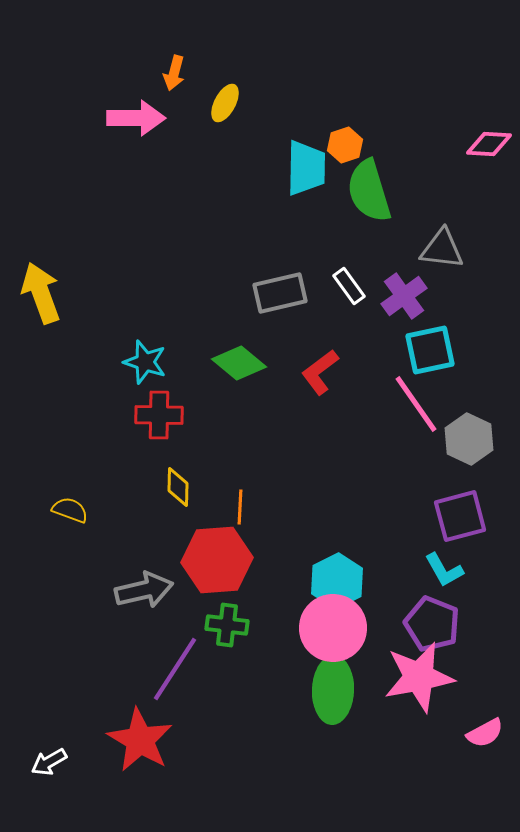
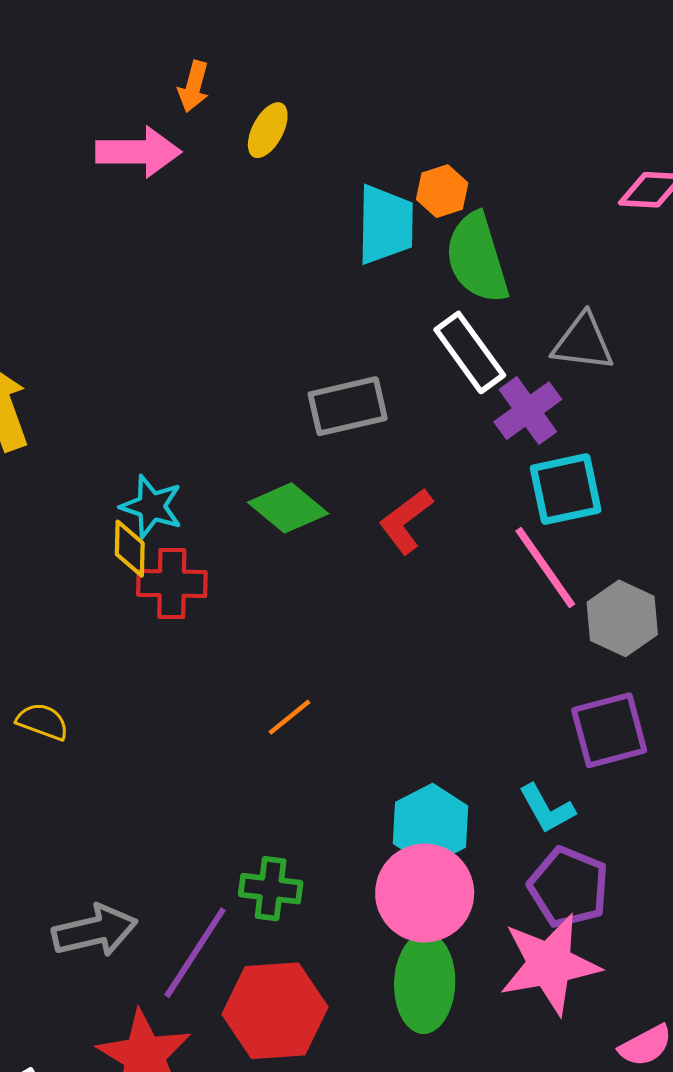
white rectangle: (349, 286) -> (470, 352), moved, size x1.5
yellow diamond: (178, 487) -> (130, 549), moved
orange line: (240, 507) -> (290, 717), turned 48
red hexagon: (217, 560) -> (275, 1011), moved
cyan L-shape: (444, 570) -> (547, 809), moved
gray arrow: (144, 590) -> (95, 931), moved

